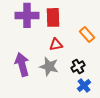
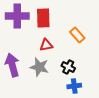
black cross: (78, 66) -> (68, 67), turned -32
blue cross: (84, 85) -> (74, 86), turned 32

